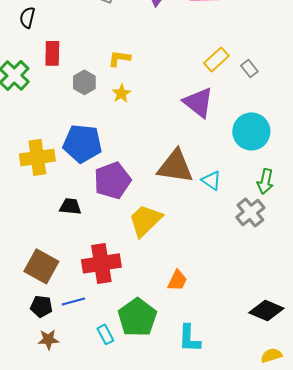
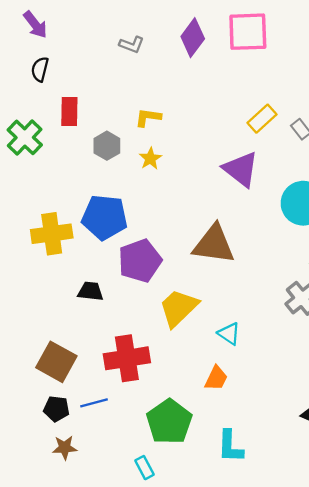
cyan triangle: (211, 180) -> (229, 334), moved
cyan rectangle: (105, 334) -> (144, 468), moved

